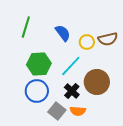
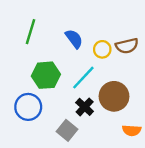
blue circle: (37, 91) -> (28, 107), moved
orange semicircle: (78, 111) -> (132, 130), moved

